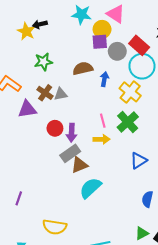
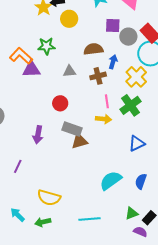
yellow circle: (102, 29) -> (69, 19), moved
green star: (43, 62) -> (46, 46), moved
brown cross: (45, 93) -> (98, 76), moved, turned 35
purple triangle: (27, 109) -> (31, 69), moved
purple arrow: (72, 133) -> (38, 135), moved
gray rectangle: (70, 153) -> (72, 129), turned 48
cyan semicircle: (90, 188) -> (111, 180), moved

